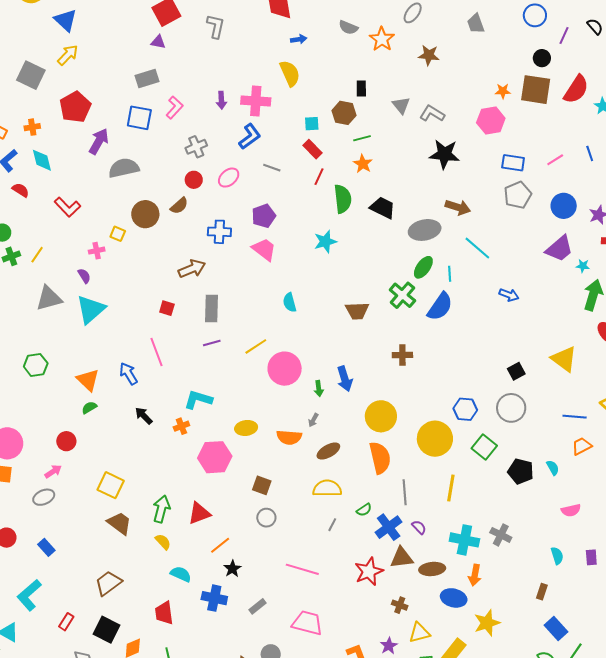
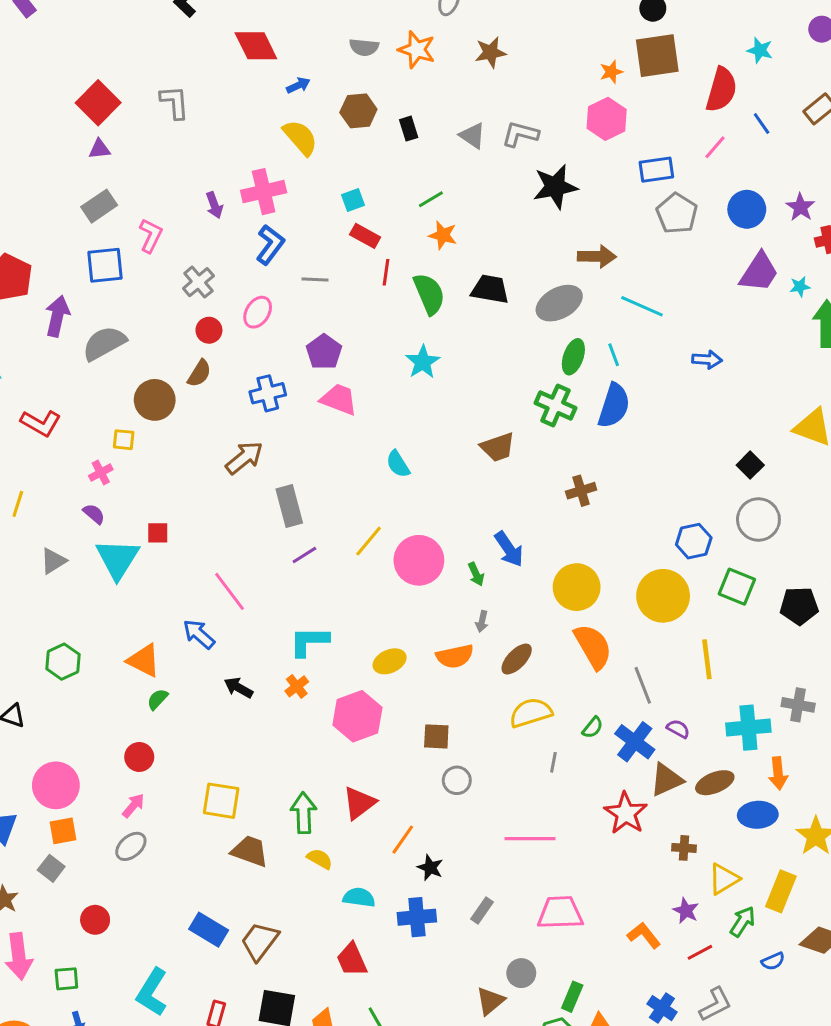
red semicircle: (576, 89) -> (721, 90), moved
brown hexagon: (344, 113) -> (358, 111), moved
gray triangle: (49, 298) -> (53, 561), size x0.7
red square: (167, 308) -> (158, 533), moved
blue rectangle: (46, 547) -> (209, 930), moved, size x1.4

